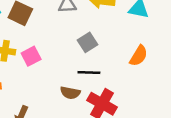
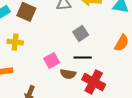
pink square: (31, 56) -> (52, 60), moved

